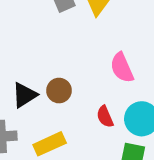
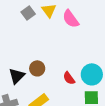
pink semicircle: (122, 68) -> (71, 19), moved

